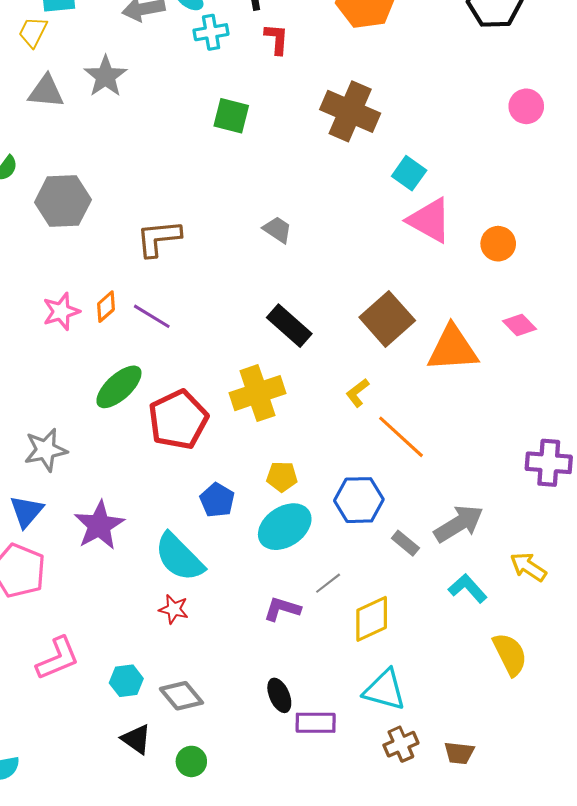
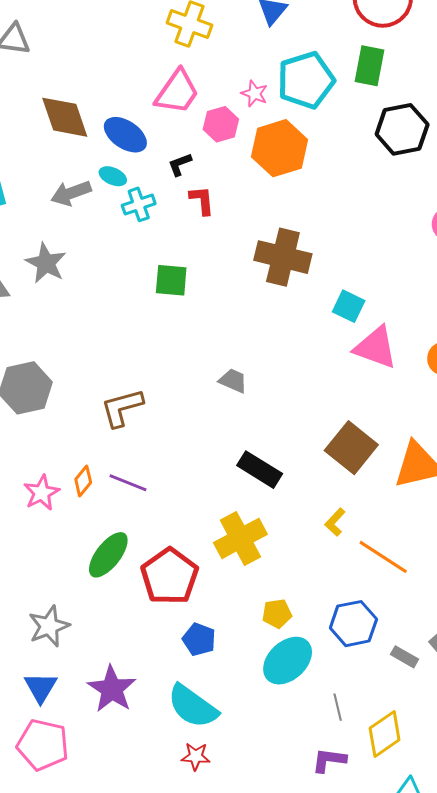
blue pentagon: (217, 500) -> (199, 639), moved
gray line: (328, 583) -> (338, 707), turned -56
purple L-shape: (282, 609) -> (329, 760), moved

